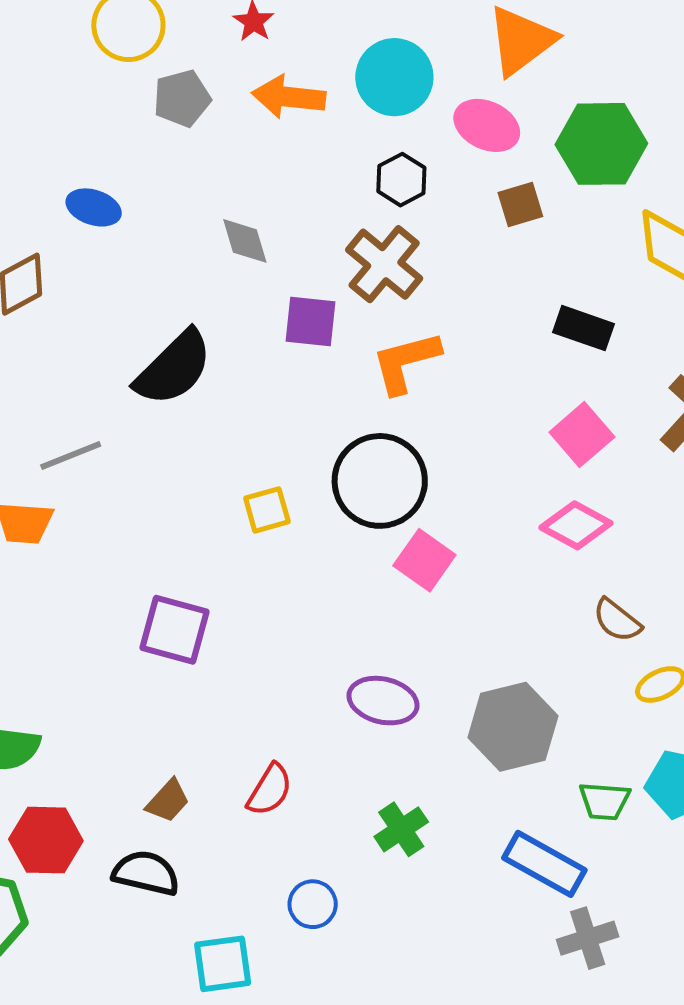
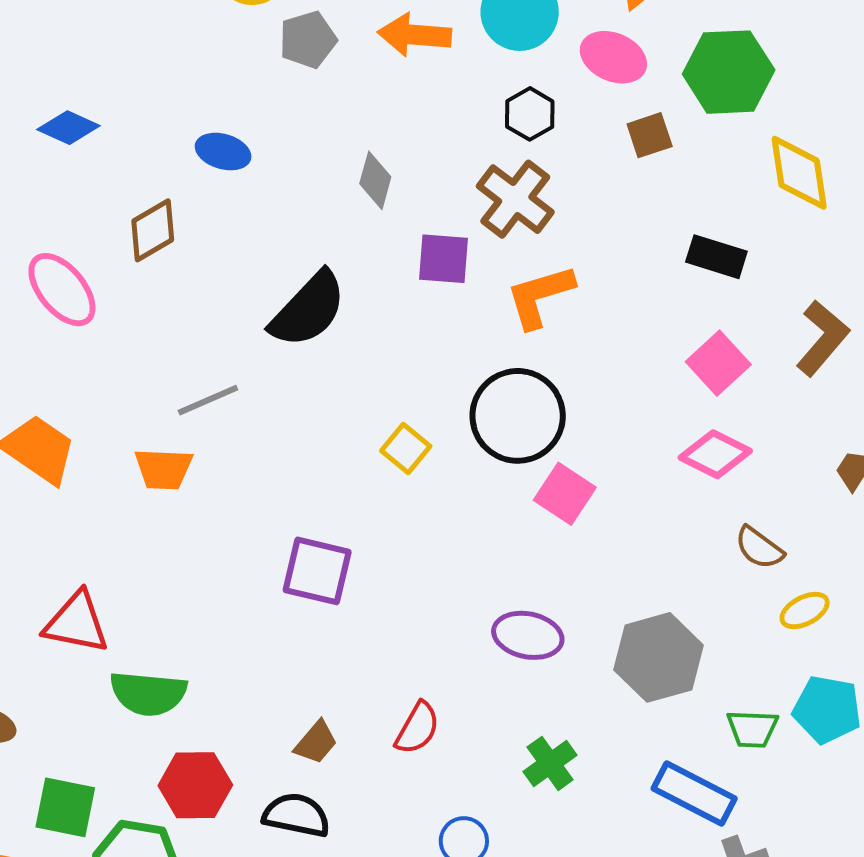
gray diamond: (245, 241) -> (375, 180), turned 34
yellow square: (267, 510) -> (406, 448), turned -33

